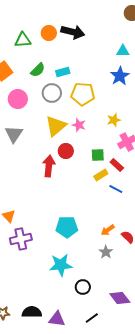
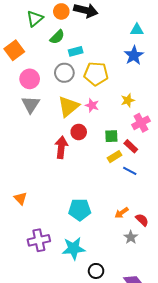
green triangle: (23, 40) -> (35, 19), turned -36
green semicircle: (38, 70) -> (57, 37), moved
gray triangle: (14, 134) -> (31, 104), moved
purple cross: (21, 239) -> (39, 240), moved
gray star: (106, 252) -> (131, 237), moved

